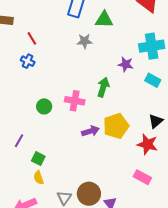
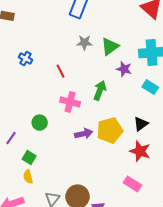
green triangle: (104, 20) -> (110, 46), moved, turned -42
red line: (32, 38) -> (60, 71), moved
green circle: (44, 106) -> (40, 123), moved
black triangle: (156, 121) -> (141, 124), moved

